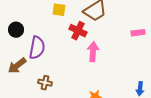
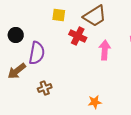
pink arrow: (93, 52) -> (105, 50), moved
brown cross: (45, 83) -> (45, 88), turned -32

